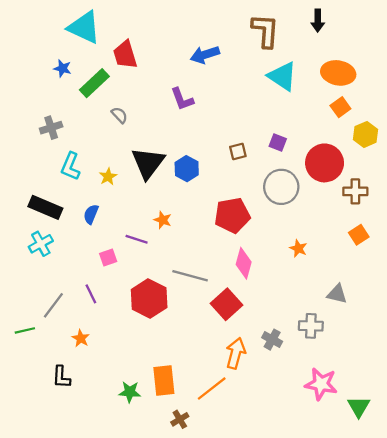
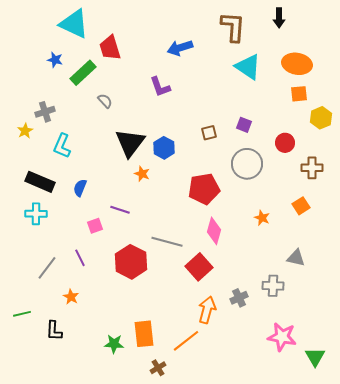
orange square: (340, 107) -> (299, 94), turned 30
red circle: (325, 163) -> (285, 143), size x0.6
yellow star: (108, 177) -> (25, 131), moved
orange star: (163, 220) -> (142, 174), moved
orange square: (359, 235) -> (301, 206), moved
cyan cross: (41, 244) -> (36, 214), turned 30
green line: (25, 330) -> (22, 314), moved
gray cross: (272, 340) -> (239, 298), turned 36

